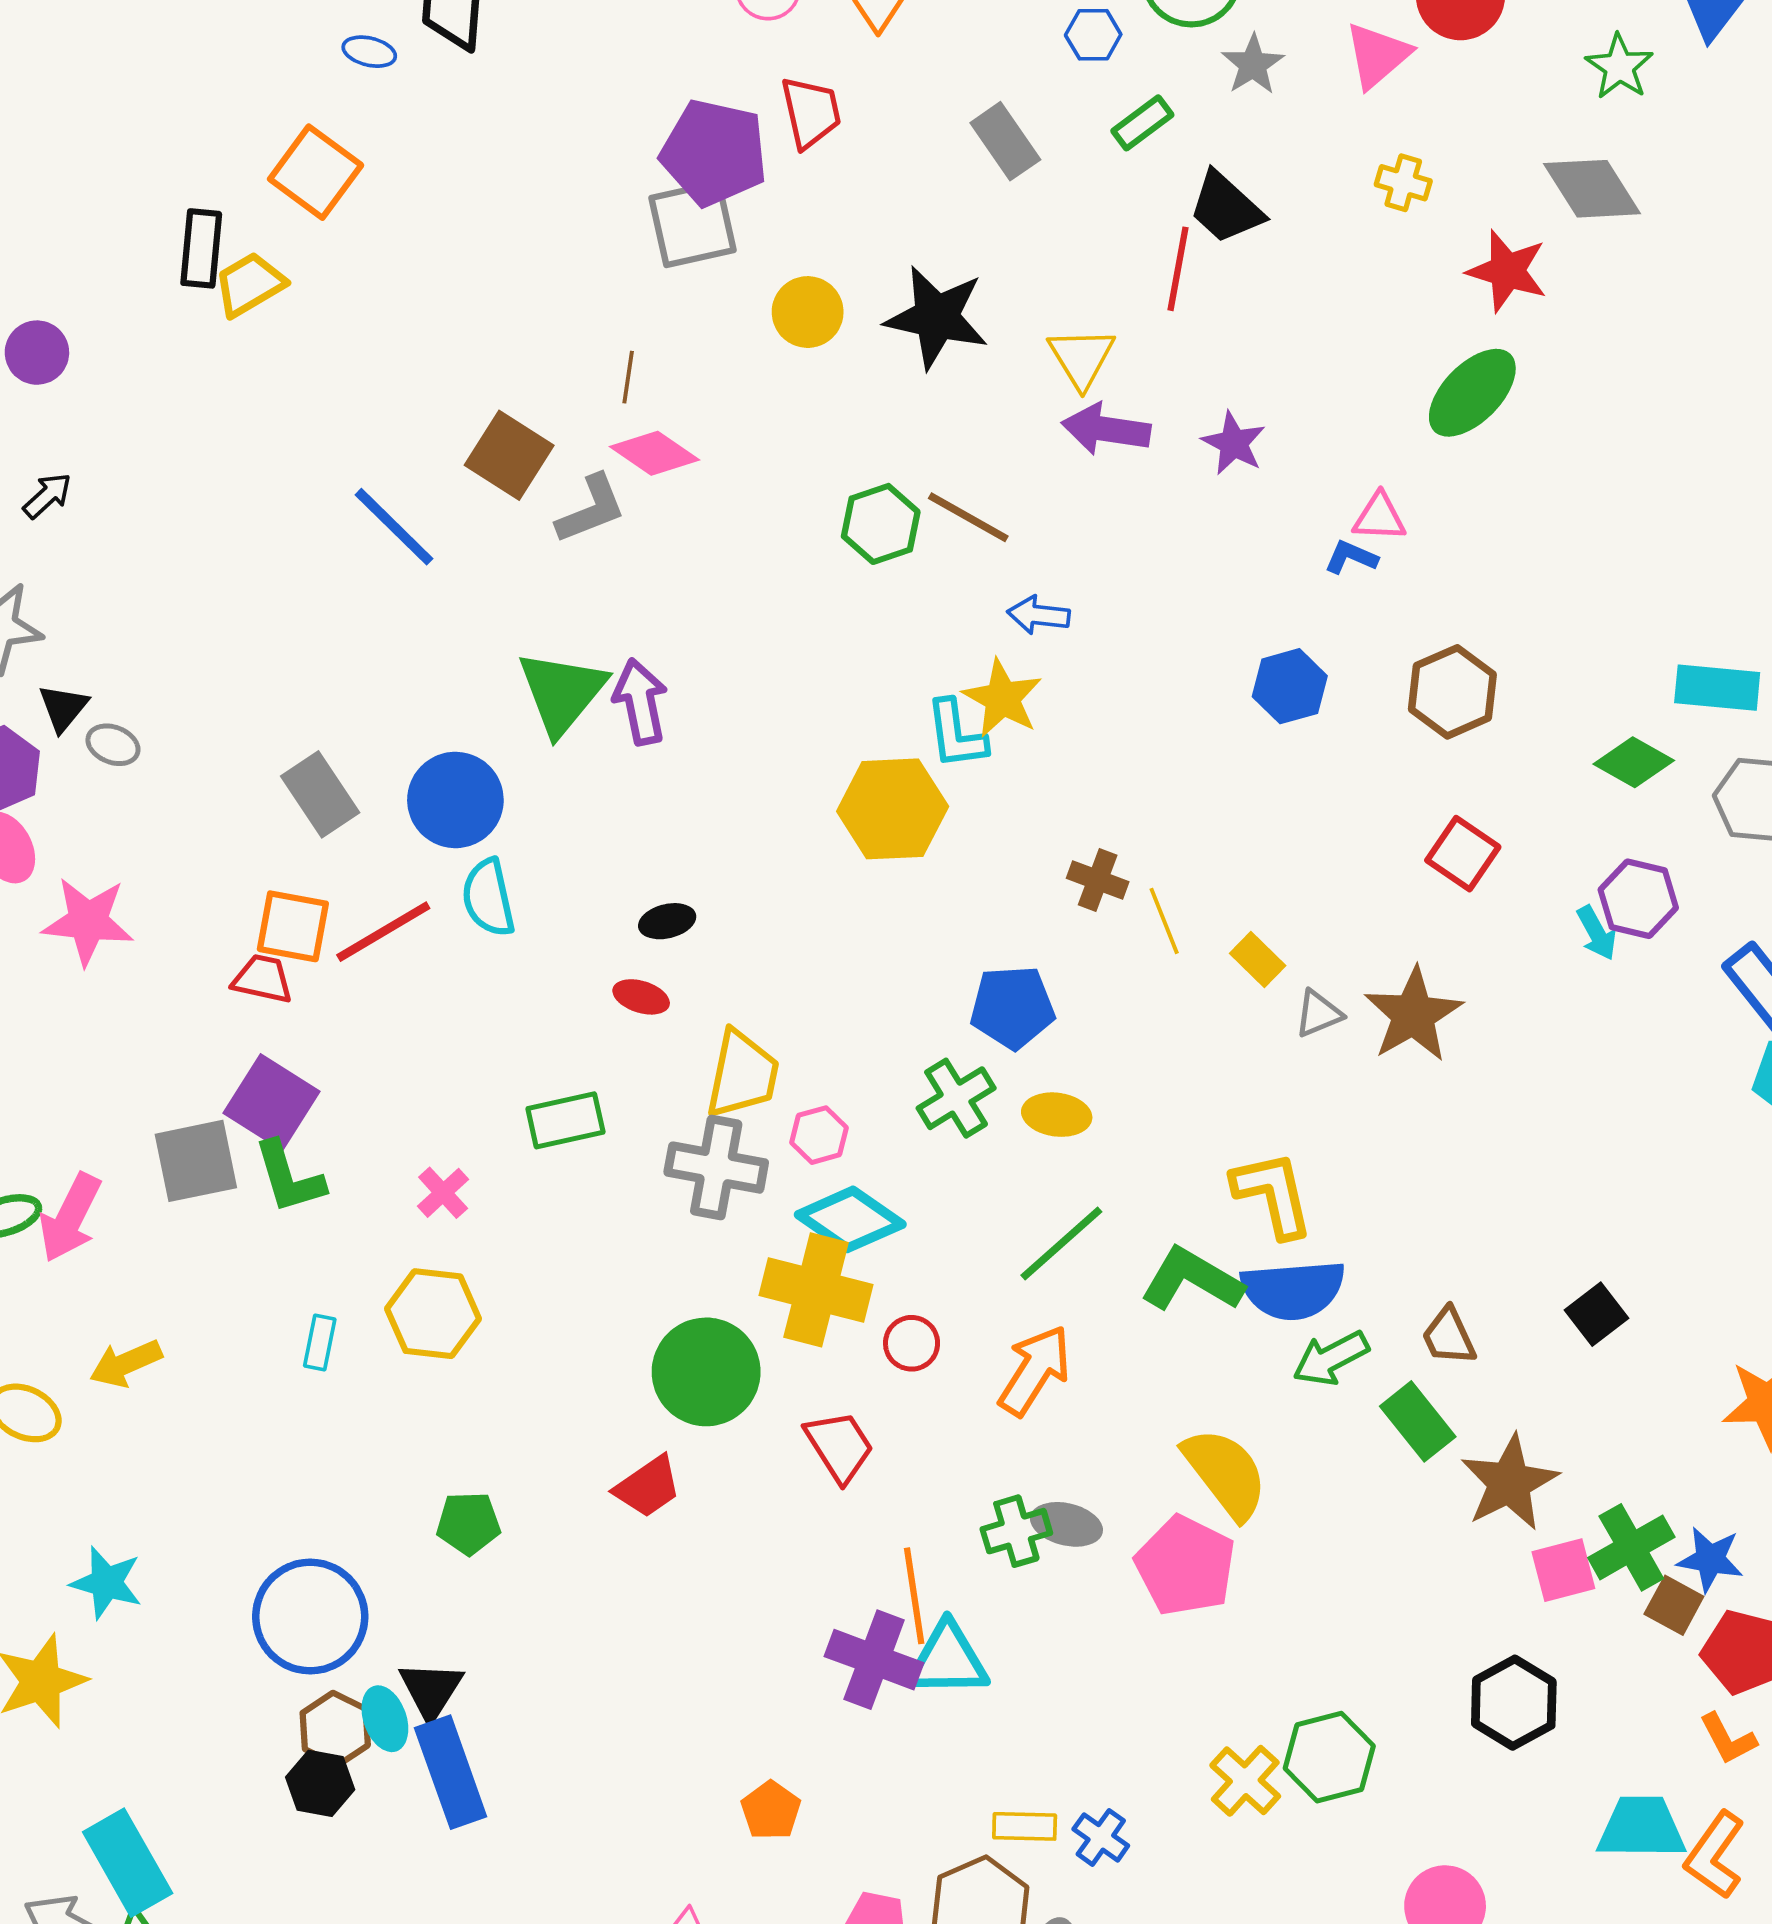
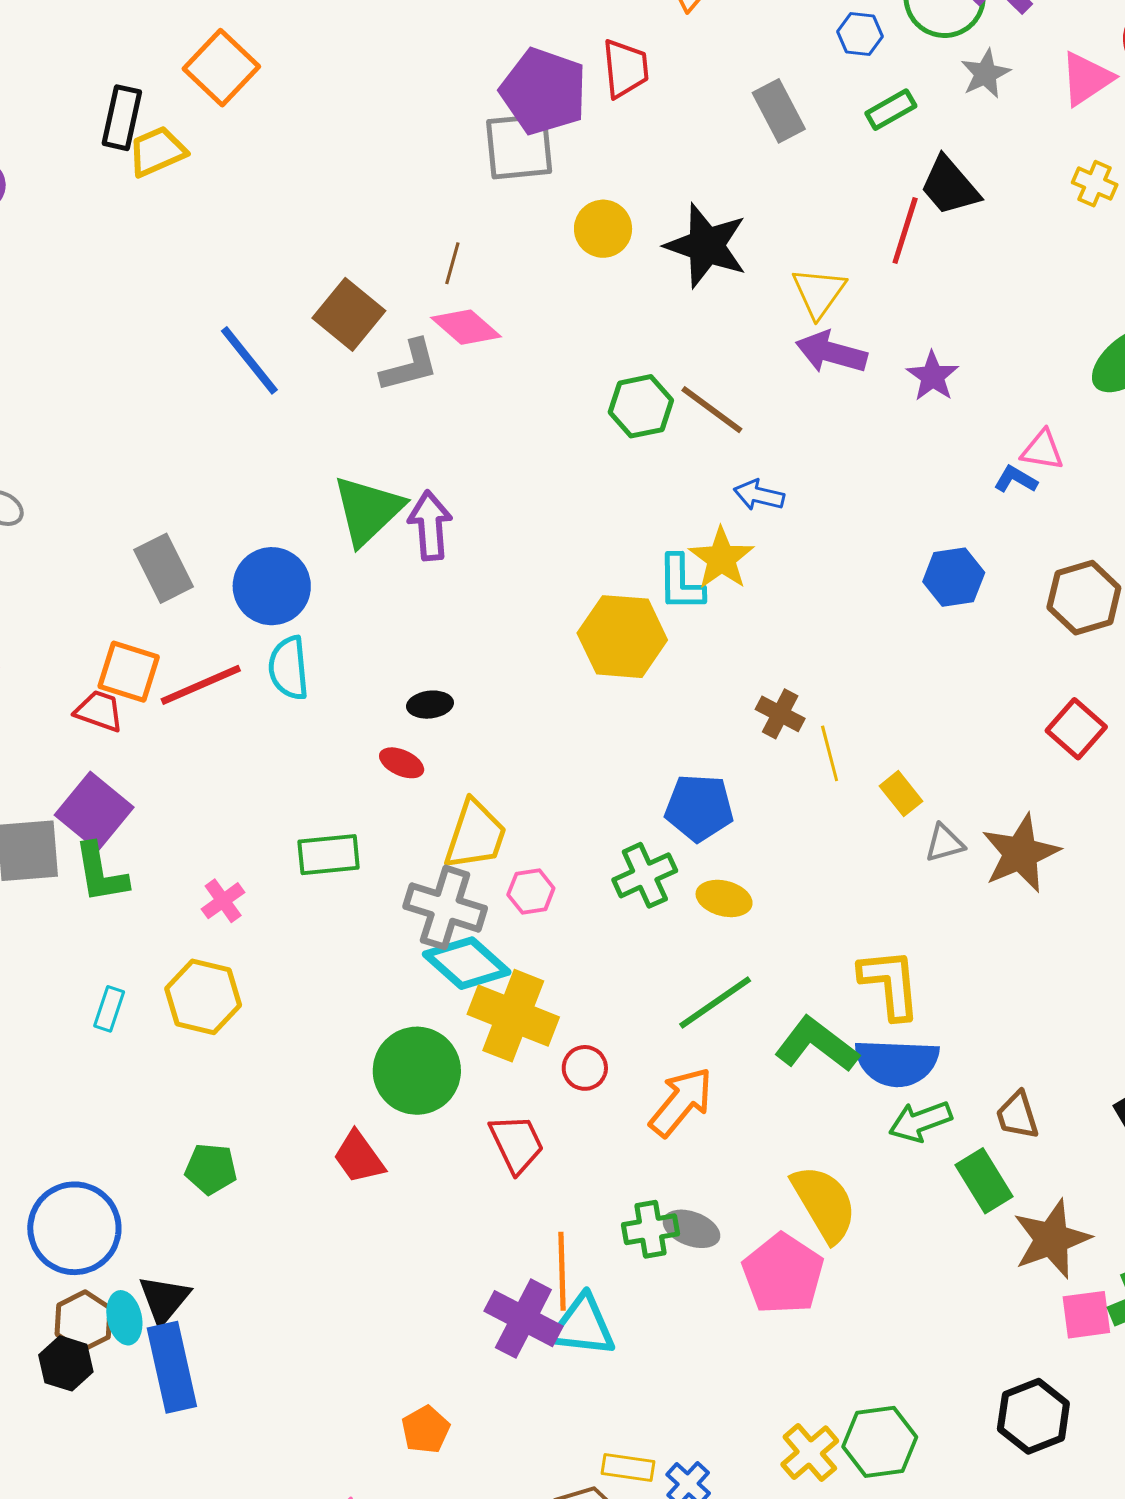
cyan diamond: (850, 1219) -> (467, 963), moved
red trapezoid: (648, 1487) -> (359, 1157), turned 82

